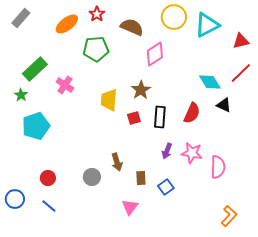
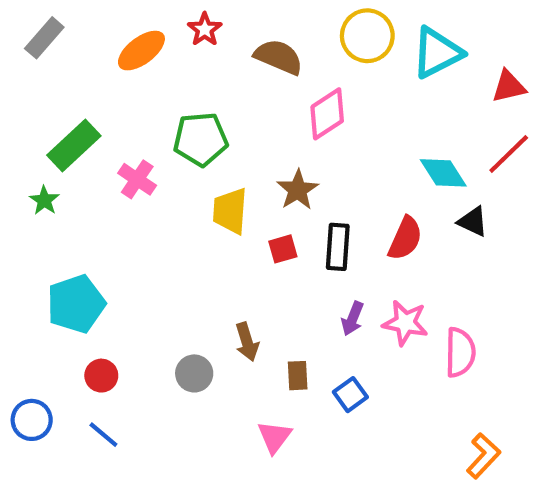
green pentagon: (96, 49) -> (201, 139), moved
cyan pentagon: (36, 126) -> (76, 304), moved

